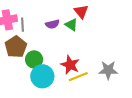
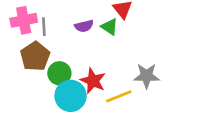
red star: (70, 65) -> (93, 81), moved
gray star: (108, 70) -> (147, 76), moved

